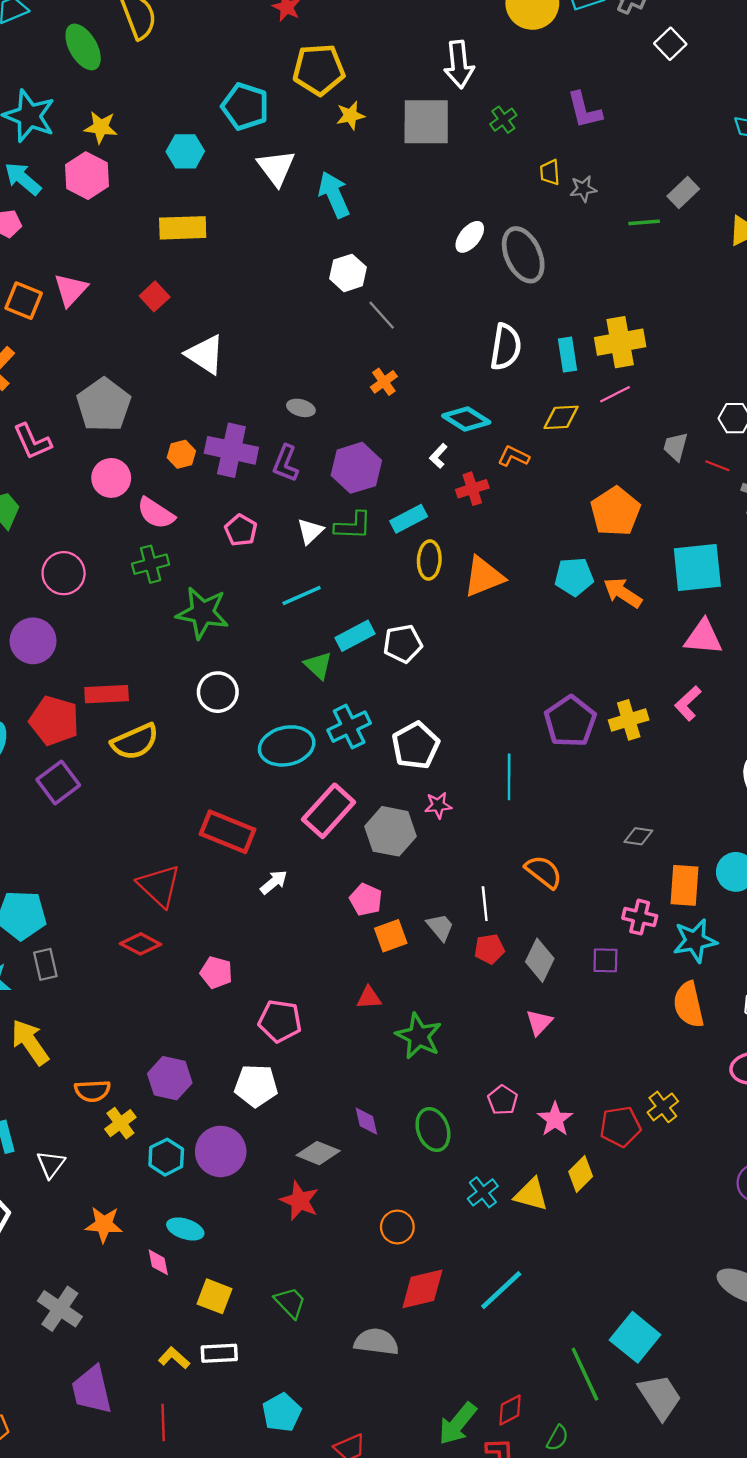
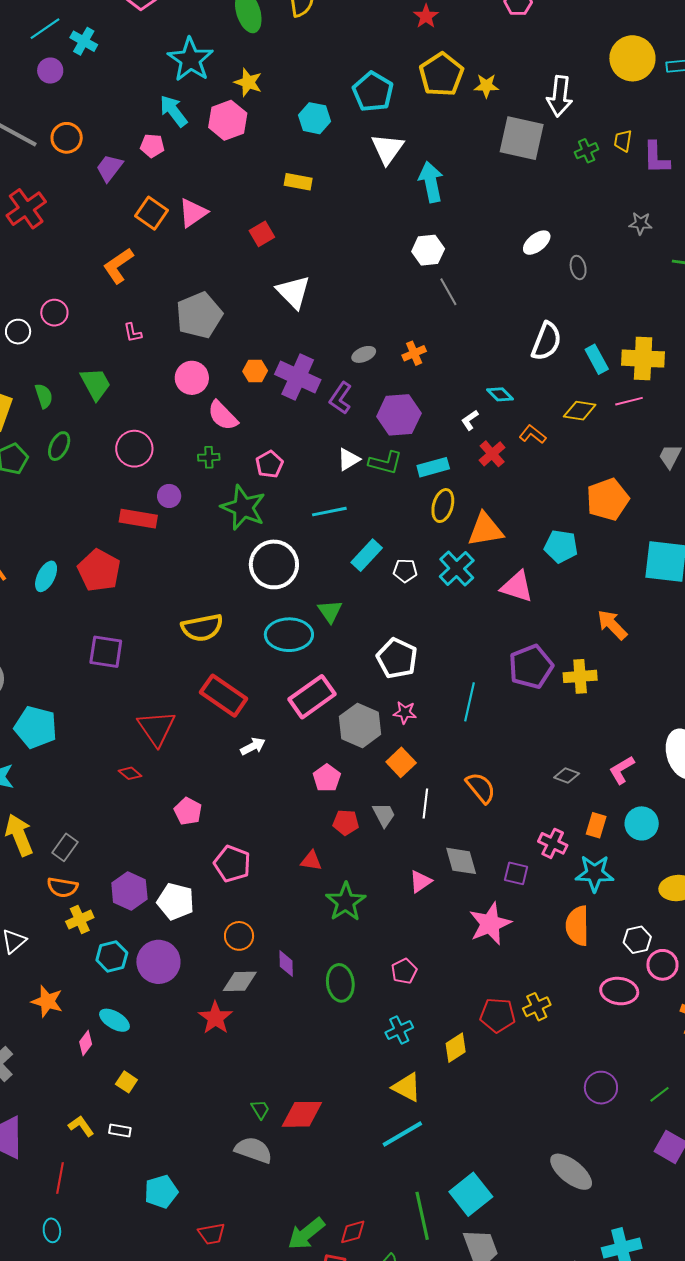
yellow pentagon: (319, 70) -> (441, 74), turned 30
yellow star: (350, 116) -> (486, 86), moved
yellow trapezoid: (550, 172) -> (623, 141), moved
yellow rectangle: (183, 228) -> (298, 182), size x0.7
gray ellipse: (523, 255) -> (578, 267), size x0.5
cyan rectangle: (567, 355) -> (597, 359), turned -32
orange cross: (384, 382) -> (414, 353), moved
gray ellipse: (301, 408) -> (364, 354), turned -50
cyan diamond: (466, 419) -> (500, 394), size x0.7
pink L-shape: (32, 442) -> (133, 333), size x0.6
red cross: (472, 489) -> (492, 454), turned -36
pink pentagon: (241, 530) -> (269, 464), moved
green cross: (151, 564) -> (209, 457), size x0.7
orange arrow: (623, 593) -> (612, 625), moved
cyan rectangle: (355, 636) -> (367, 555), turned -32
pink triangle: (703, 637) -> (517, 587), moved
purple circle: (33, 641) -> (169, 496), moved, size x0.6
white pentagon: (403, 644) -> (405, 571), size x0.7
green triangle: (318, 665) -> (330, 611), moved
white circle: (218, 692) -> (274, 564), moved, size x1.4
red rectangle: (107, 694) -> (138, 519), moved
pink L-shape: (688, 703) -> (622, 770), moved
cyan cross: (349, 727) -> (457, 569), moved, turned -30
yellow semicircle: (135, 742) -> (202, 628), moved
white pentagon: (416, 746) -> (397, 658), turned -30
purple square: (58, 782) -> (106, 652), moved, turned 33
orange rectangle: (684, 885) -> (596, 825), size x0.7
orange square: (391, 936) -> (401, 762), moved, turned -36
red diamond: (141, 944) -> (130, 773), size x0.7
red pentagon: (489, 949) -> (346, 822), moved
gray diamond: (540, 960) -> (461, 861), turned -54
gray rectangle: (45, 964) -> (65, 847), moved, turned 36
pink triangle: (539, 1022) -> (420, 881), moved
white pentagon: (256, 1086) -> (176, 901), moved
pink star: (555, 1119) -> (490, 924), moved, size x1.4
gray diamond: (318, 1153) -> (240, 981), turned -36
cyan cross: (483, 1192) -> (399, 1030), moved
yellow triangle: (531, 1194) -> (407, 1087), moved
orange circle: (397, 1227) -> (239, 936), moved
pink diamond: (158, 1262) -> (86, 1043), turned 35
cyan line: (501, 1290) -> (402, 1134), moved
yellow square: (215, 1296) -> (126, 1082), size x0.7
green trapezoid: (290, 1303) -> (260, 1110), moved, size x0.7
white rectangle: (219, 1353) -> (120, 1131), size x0.7

